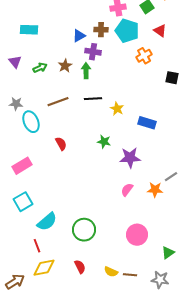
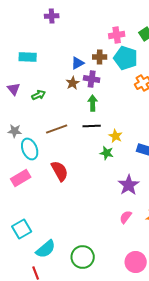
brown star: (65, 66) -> (73, 83), moved
green arrow: (86, 71) -> (93, 103), moved
green star: (104, 142) -> (107, 153), moved
red semicircle: (61, 144) -> (60, 171), size x1.5
purple star: (130, 158) -> (129, 185), turned -30
pink rectangle: (22, 166) -> (21, 178), moved

